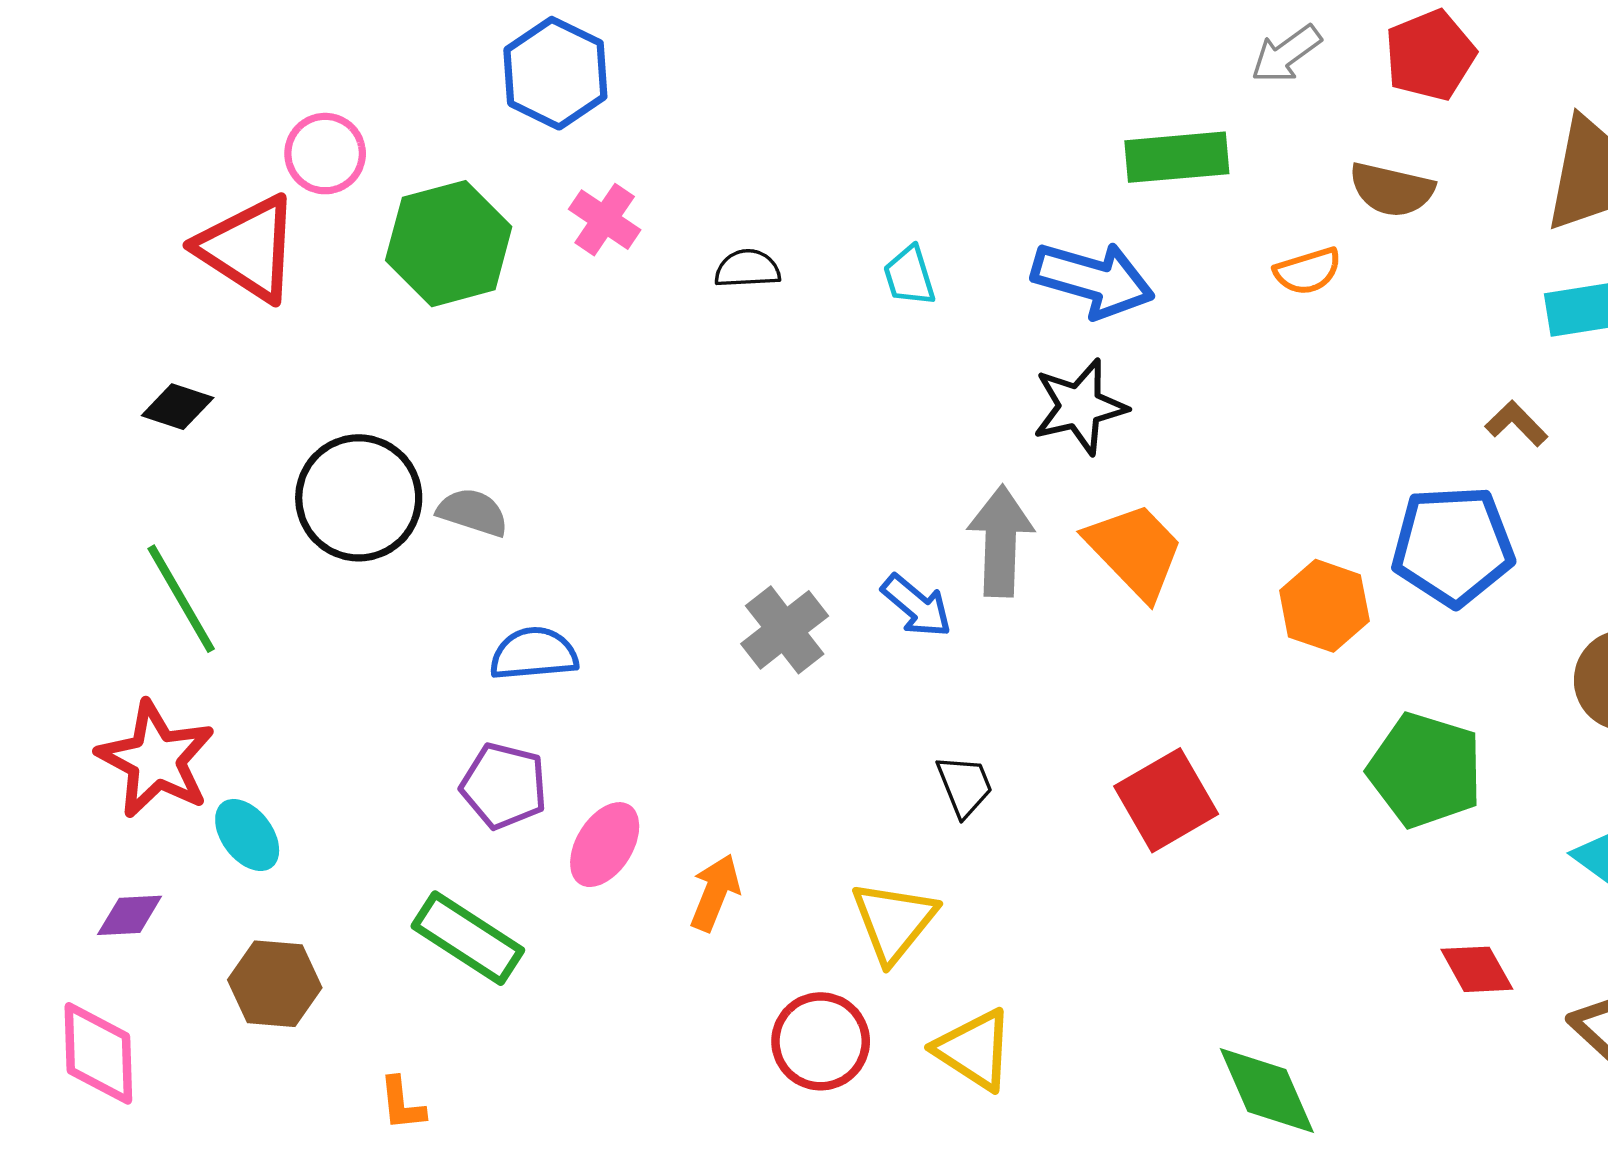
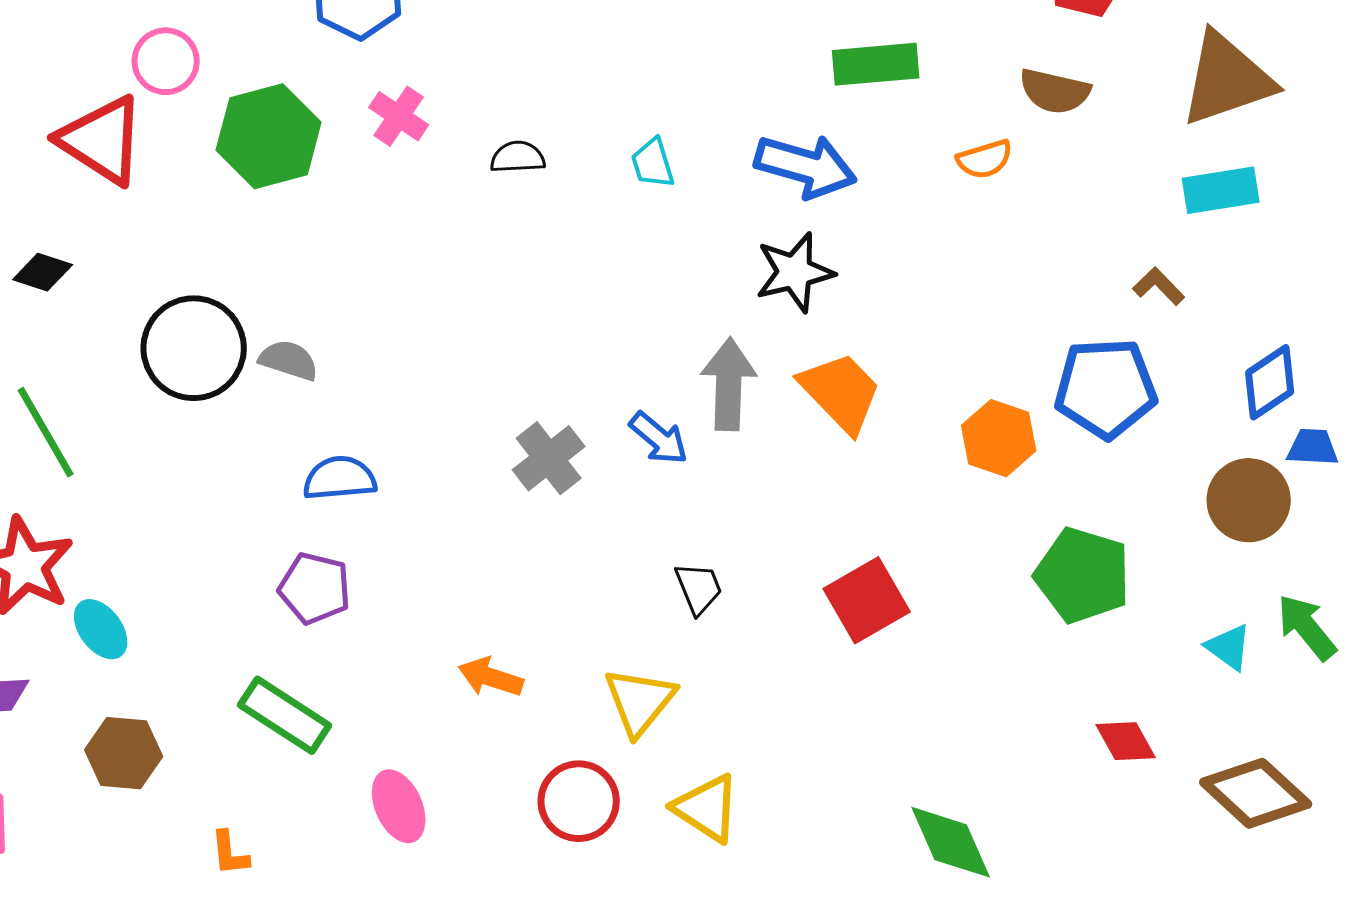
pink ellipse: (605, 845) -> (399, 806), moved, turned -56
orange arrow: (715, 893) -> (491, 677), turned -94

